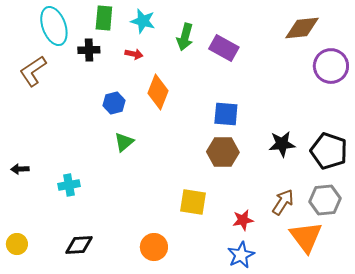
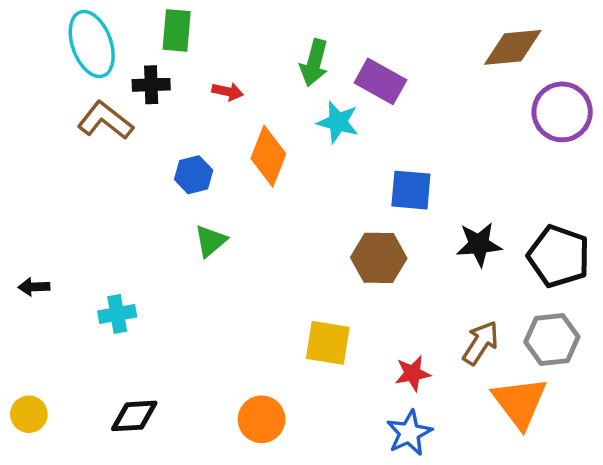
cyan star: (143, 21) -> (338, 122), moved
brown L-shape: (33, 71) -> (105, 120), moved, turned 72
blue square: (226, 114) -> (411, 190), moved

